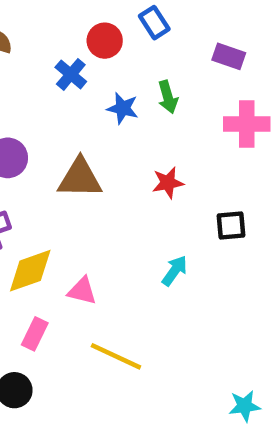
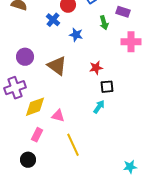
green arrow: (168, 97) -> (104, 23), moved
brown triangle: (80, 178) -> (57, 66), turned 35
black square: (231, 226) -> (107, 87), moved
yellow line: (116, 356) -> (73, 145), turned 40

